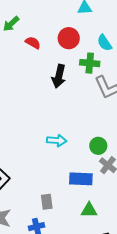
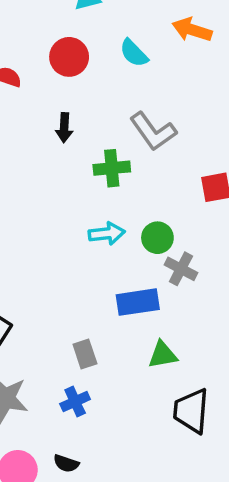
green cross: (90, 63) -> (112, 168), moved
black arrow: (59, 76) -> (64, 128), size x0.7
cyan arrow: (57, 140) -> (107, 233), moved

